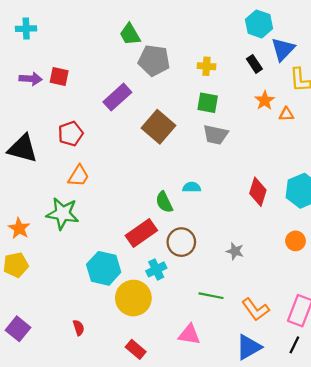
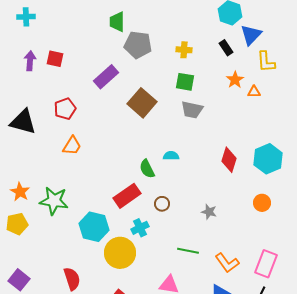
green trapezoid: (130, 34) -> (117, 22), turned 30
purple arrow: (31, 79) -> (30, 61), turned -90
green star: (63, 214) -> (54, 201), moved
brown circle: (181, 242) -> (162, 204), size x0.6
red semicircle: (79, 328) -> (72, 279), size x1.6

